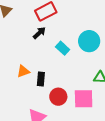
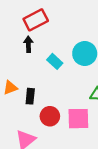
black arrow: (39, 33) -> (28, 44), turned -48

